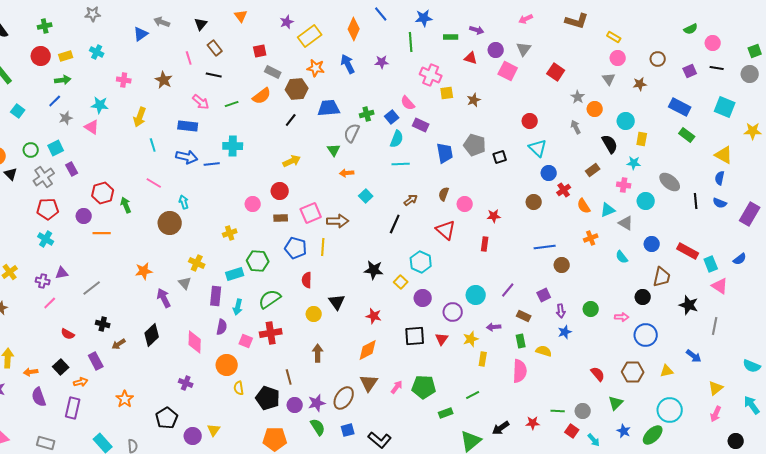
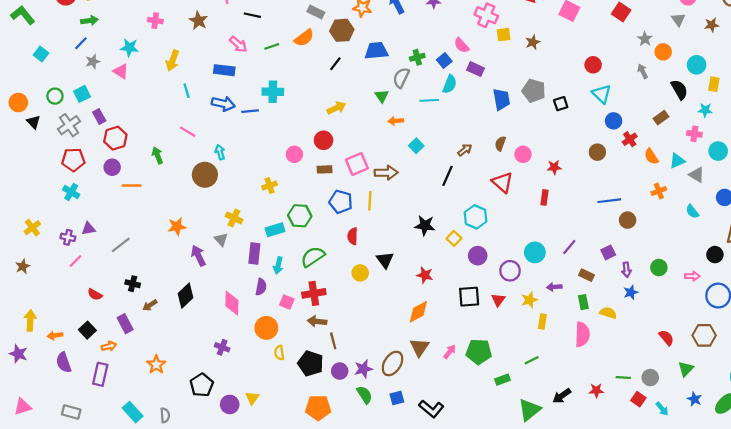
cyan line: (401, 164) -> (429, 100), moved
red hexagon: (103, 193) -> (115, 138), moved
brown arrow: (318, 353) -> (317, 321), moved, turned -84

